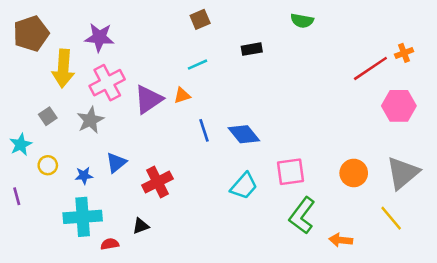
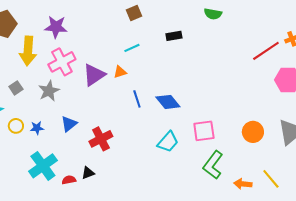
blue star: (84, 176) -> (37, 128), moved
cyan cross: (83, 217) -> (43, 166), turned -32
yellow line: (391, 218) -> (271, 179), moved
red semicircle: (110, 244) -> (69, 180), moved

